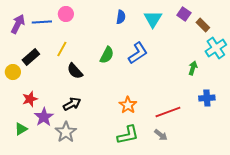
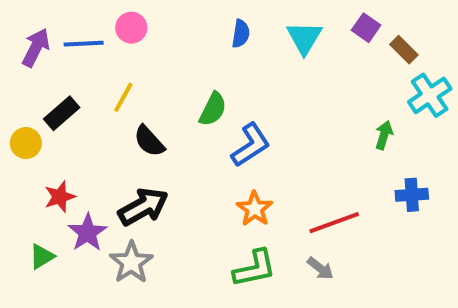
blue L-shape: (138, 53) -> (251, 145), moved
black arrow: (72, 104) -> (143, 207), size x1.4

